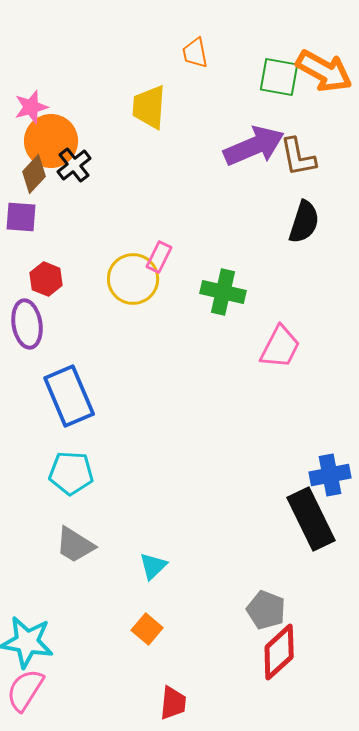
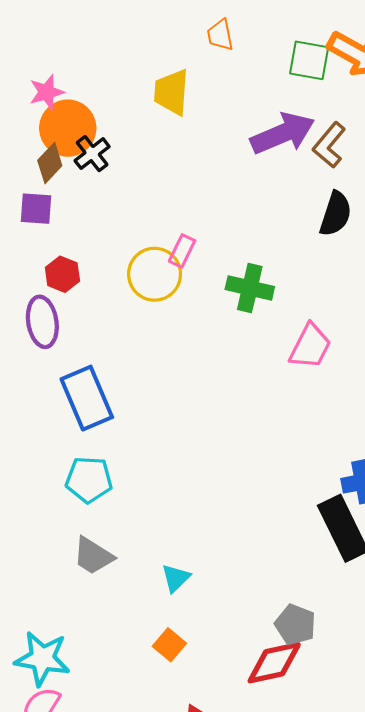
brown L-shape: (298, 157) -> (329, 145), turned 51
red diamond: (279, 652) -> (274, 663), moved, turned 30

